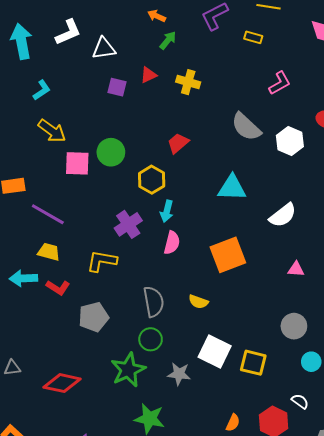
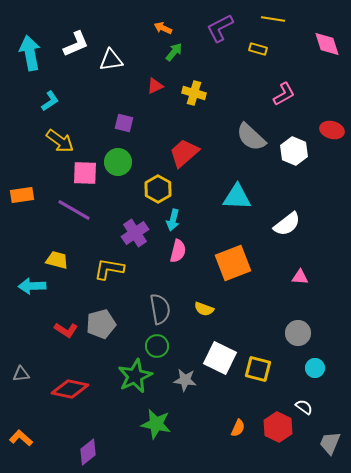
purple square: (117, 87) -> (124, 123), moved
red trapezoid: (178, 143) -> (184, 153), size x1.4
purple line: (48, 214) -> (74, 210), moved
red L-shape: (58, 287) -> (66, 330), moved

